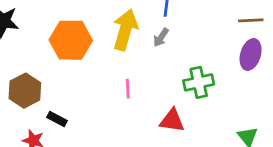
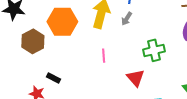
brown hexagon: (25, 91) -> (33, 41), moved
red triangle: (172, 121) -> (135, 78), turned 42

